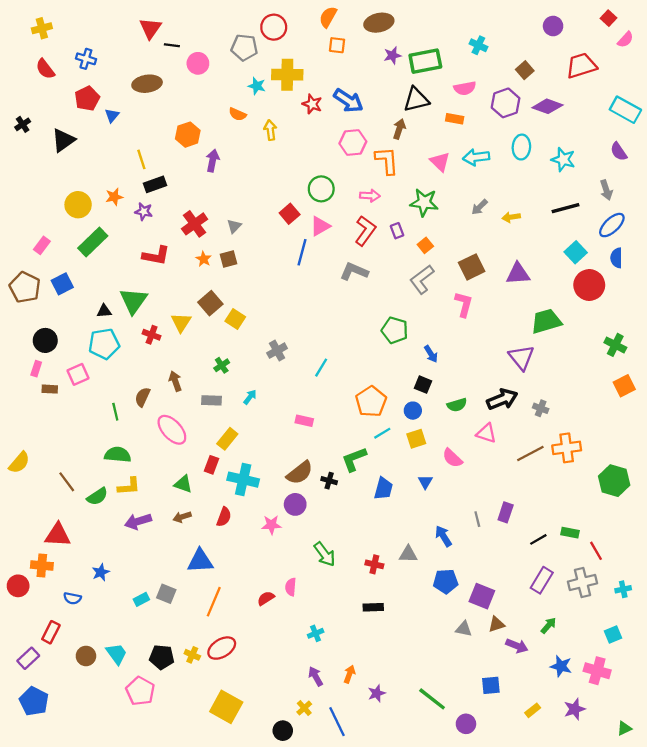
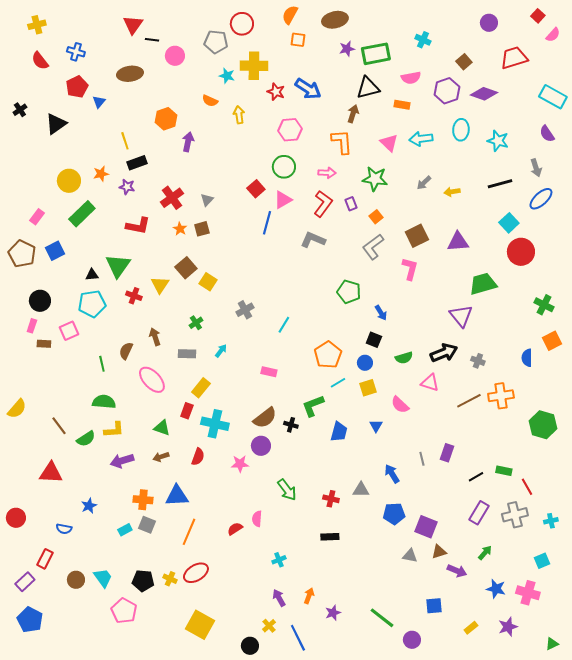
pink hexagon: (353, 143) -> (290, 130), moved
blue semicircle: (616, 258) -> (527, 358), moved
orange cross: (42, 565) -> (143, 500), moved

